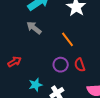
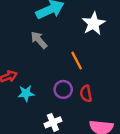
cyan star: (35, 85) -> (26, 93), moved

